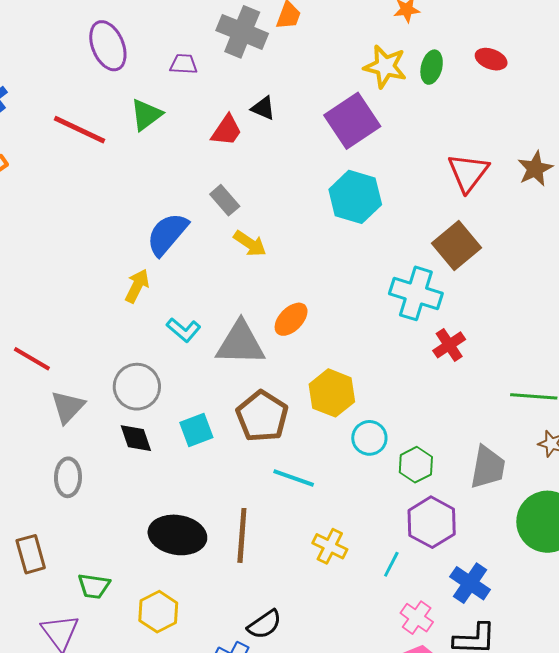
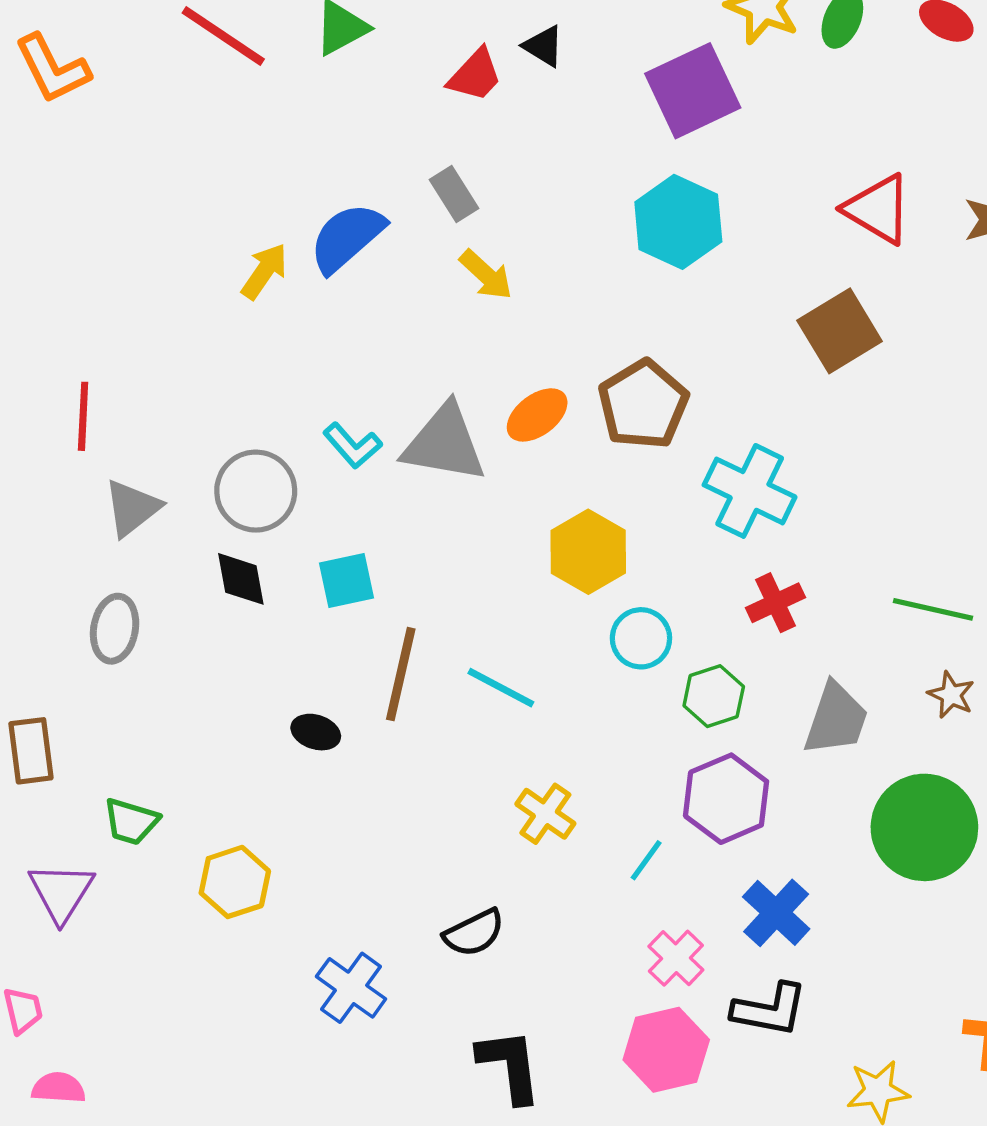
red triangle: (468, 173) -> (878, 209), turned -45
yellow arrow: (137, 286) -> (264, 271), moved
cyan cross: (416, 293) -> (750, 491), moved
cyan L-shape: (184, 330) -> (352, 446), moved
red cross: (449, 345) -> (776, 603), moved
red line: (32, 359) -> (83, 416), turned 54
brown pentagon: (262, 416) -> (643, 404), moved
black ellipse: (177, 535) -> (316, 732), moved, size x0.5
brown line: (242, 535) -> (401, 674), moved
black semicircle: (264, 624) -> (474, 933), moved

